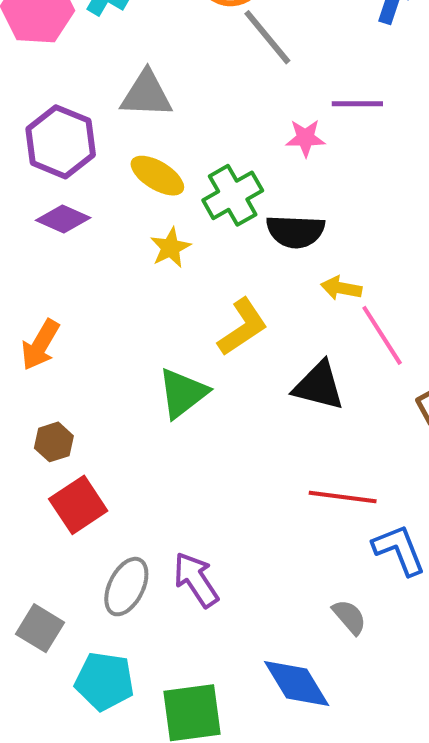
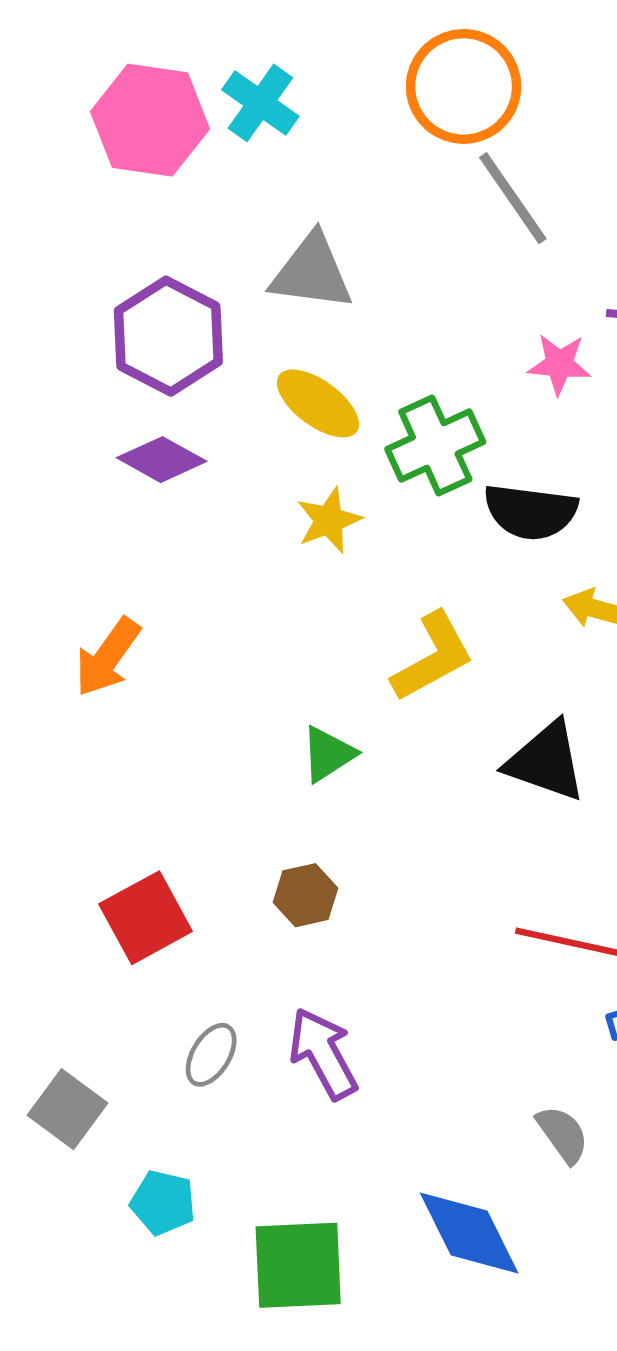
green triangle: (183, 393) -> (328, 754), size x0.7
brown hexagon: (54, 442) -> (306, 895), moved
gray ellipse: (126, 587) -> (211, 1055), size x0.7
cyan pentagon: (104, 681) -> (163, 1203), size x0.7

